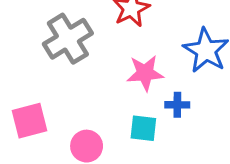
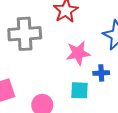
gray cross: (68, 39) -> (25, 34), turned 32

